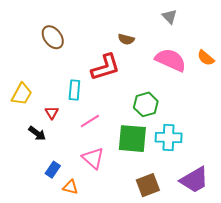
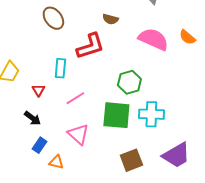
brown ellipse: (53, 37) -> (53, 18), moved
black arrow: (37, 133) -> (32, 118), moved

